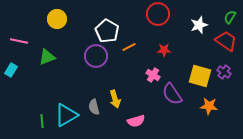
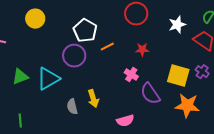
green triangle: (47, 57) -> (20, 77), moved
orange star: (209, 106) -> (187, 106), size x1.4
cyan triangle: (66, 115) -> (48, 79), moved
pink semicircle: (136, 121) -> (125, 121), moved

